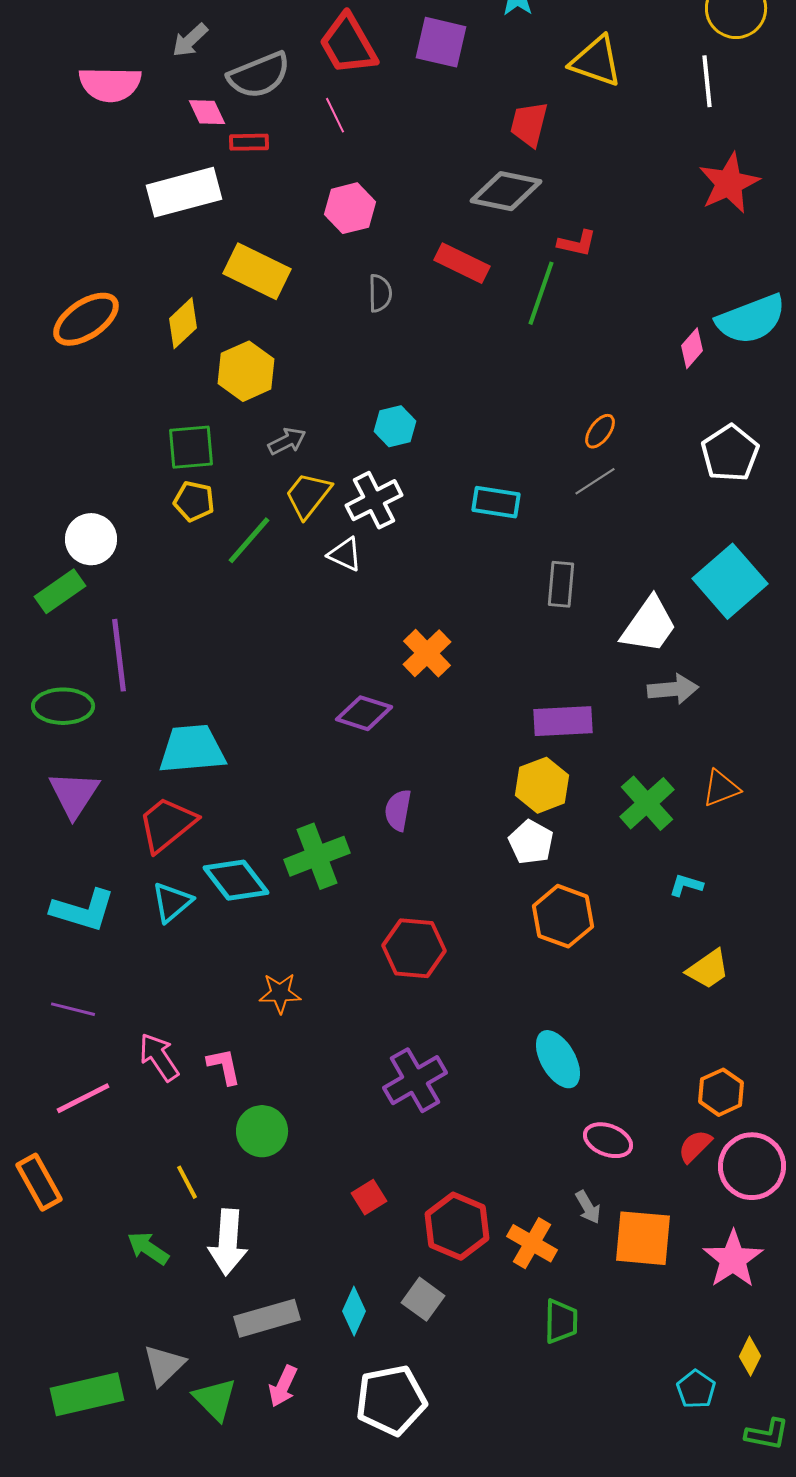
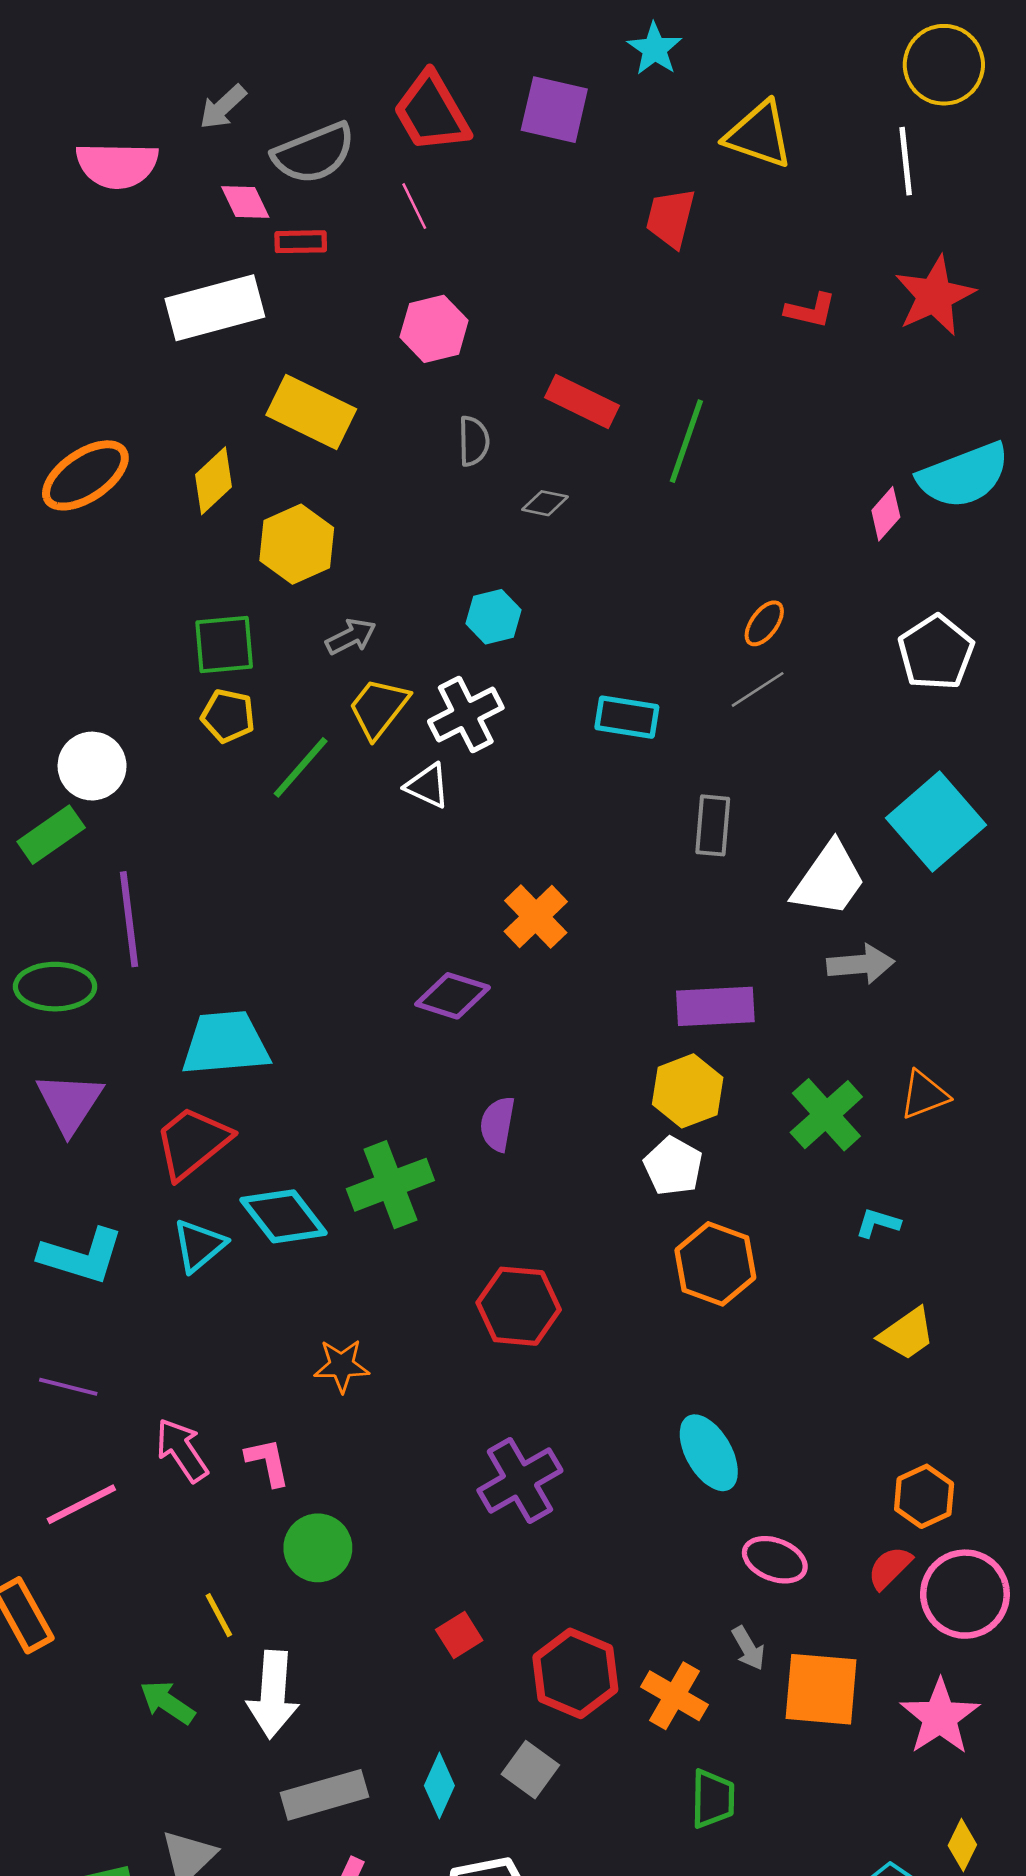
gray diamond: (506, 191) -> (545, 503), moved, size x0.5
red L-shape: (577, 243) -> (810, 310), moved

